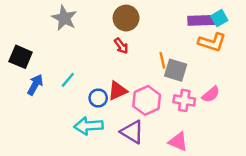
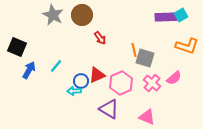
brown circle: (126, 18) -> (82, 15), moved
orange L-shape: (212, 42) -> (187, 46), moved
pink cross: (184, 100) -> (152, 83), turned 30
cyan arrow: (88, 126) -> (74, 91), moved, size x0.6

